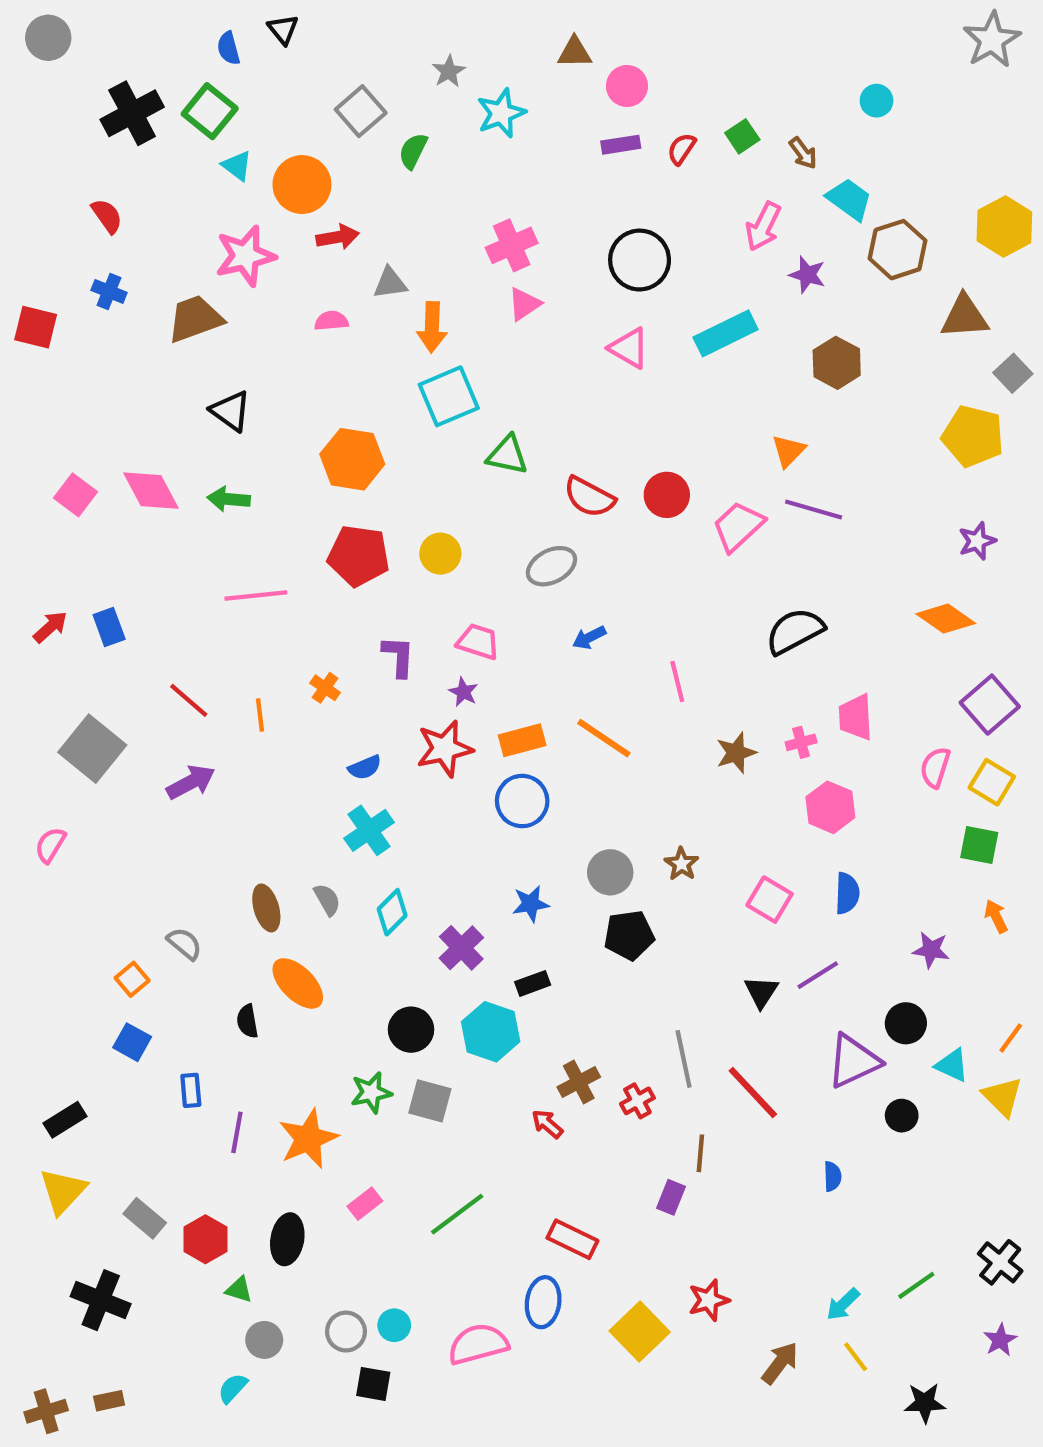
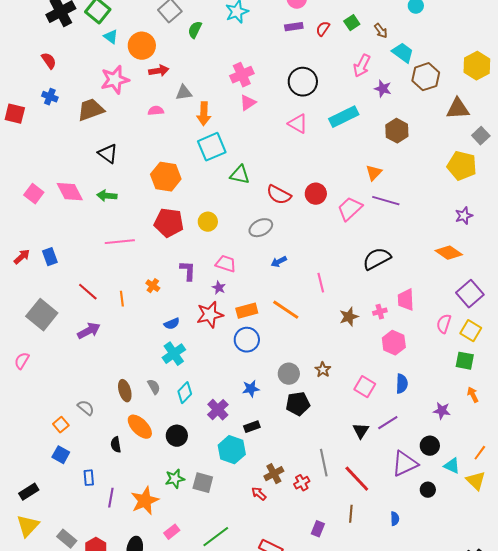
black circle: (411, 1030) -> (177, 436), moved
brown line: (700, 1153) -> (351, 514), moved

